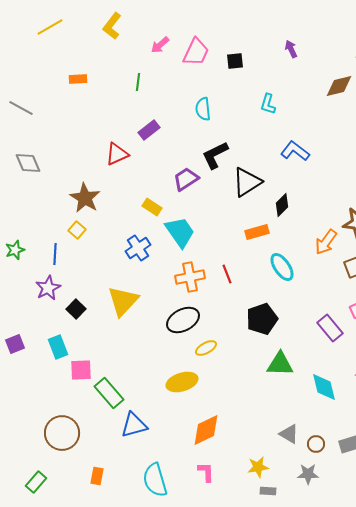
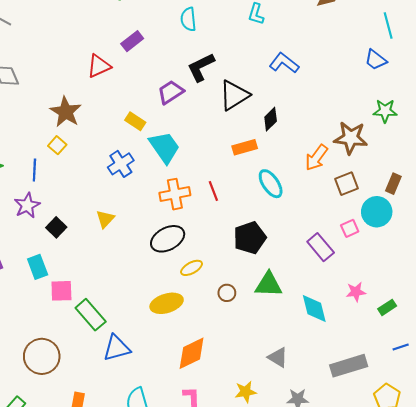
yellow triangle: (123, 301) -> (105, 219), size x0.6
brown circle: (316, 444) -> (227, 293), moved

